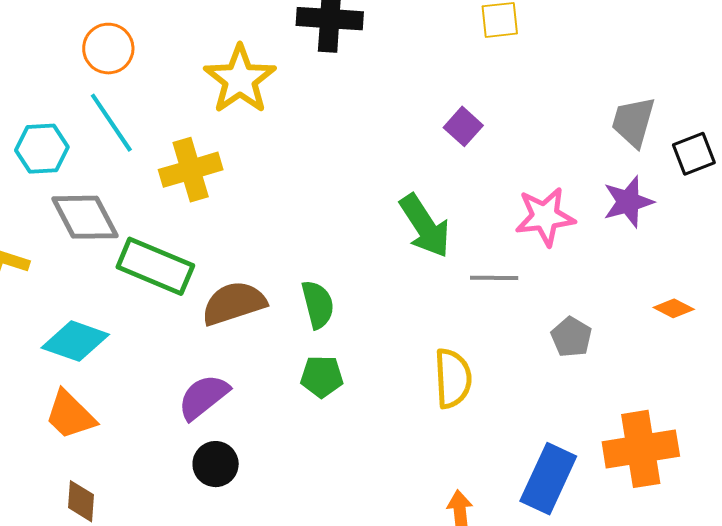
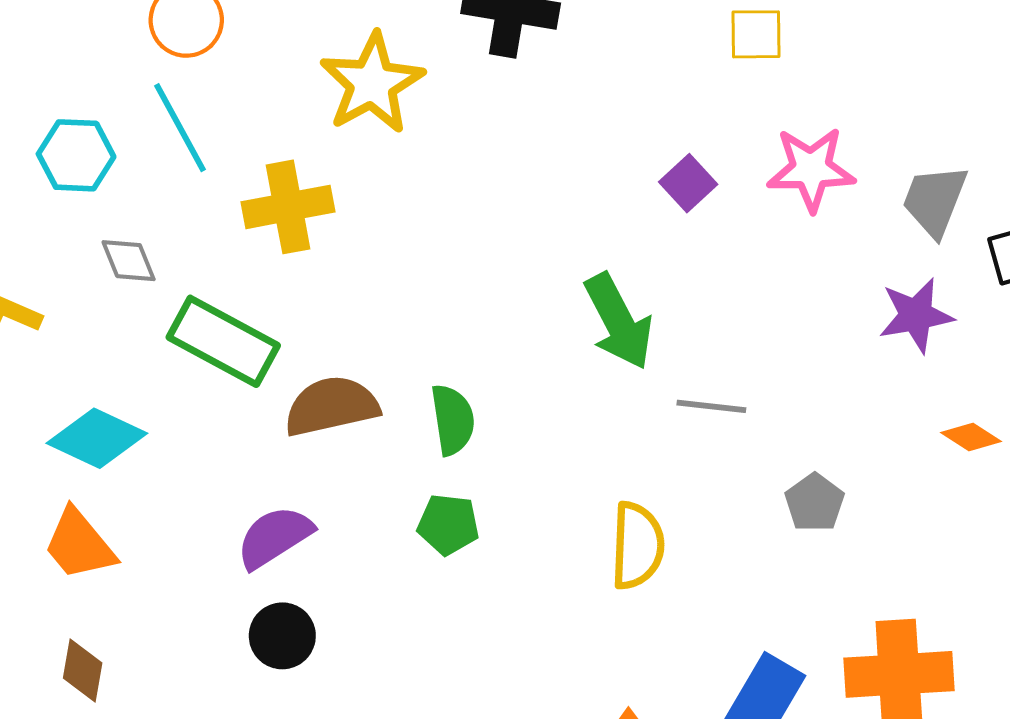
gray diamond: (85, 217) -> (129, 261), size x0.6
pink star: (545, 217) -> (811, 169), moved
orange diamond: (674, 308) -> (971, 437), moved

